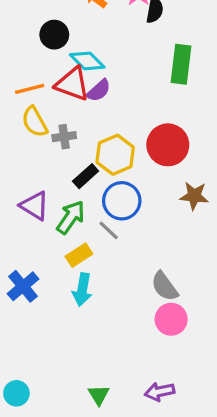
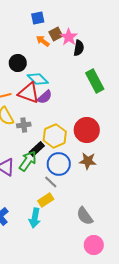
green rectangle: (181, 64) -> (95, 81), turned -35
brown star: (194, 196) -> (88, 161), moved
green arrow: (71, 217) -> (28, 161), moved
yellow rectangle: (79, 255) -> (46, 200), moved
pink circle: (171, 319) -> (94, 245), moved

